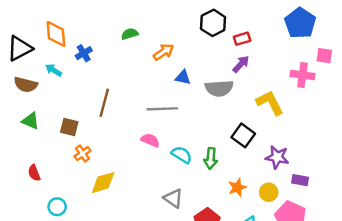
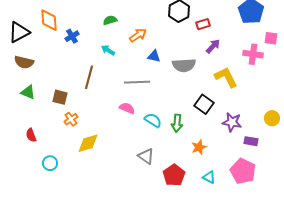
purple arrow: (241, 64) -> (213, 46), moved
cyan arrow: (53, 70) -> (108, 50), moved
yellow circle: (269, 192) -> (272, 118), moved

